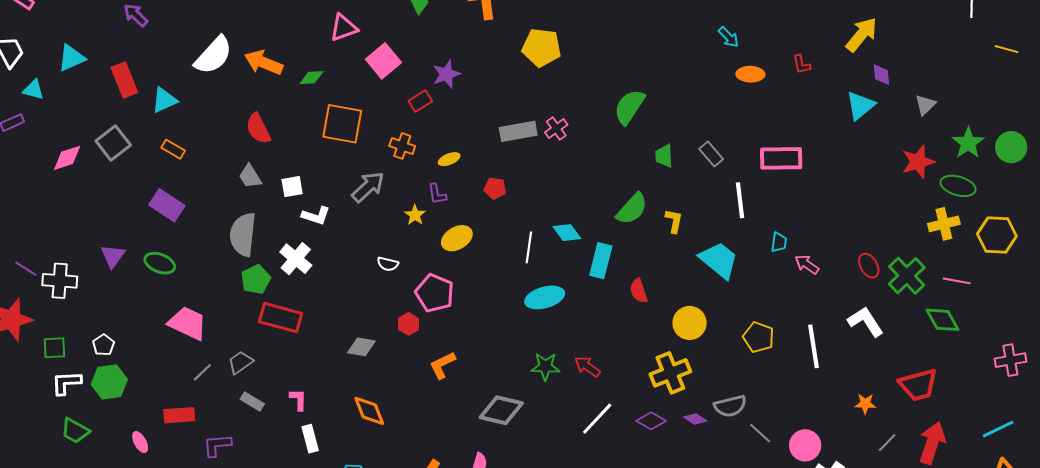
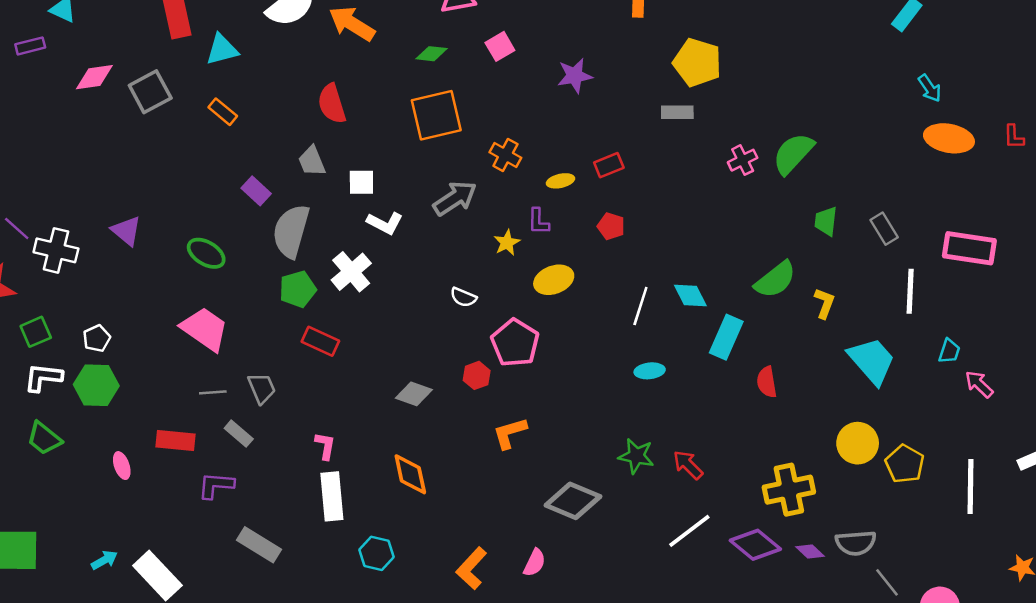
pink square: (383, 61) -> (500, 46), size x0.7
orange ellipse: (750, 74) -> (949, 138), size x1.4
green diamond: (311, 78) -> (432, 54), moved
red rectangle: (420, 101) -> (609, 165), moved
orange square: (342, 124) -> (436, 115), turned -33
pink cross: (556, 129) -> (743, 160), moved
gray rectangle: (518, 131) -> (677, 112), moved, size x0.7
pink diamond: (67, 158) -> (94, 77), moved
purple rectangle: (167, 205) -> (256, 191), moved, size x0.7
purple triangle: (113, 256) -> (126, 231), turned -36
green ellipse: (160, 263) -> (206, 253), moved
cyan ellipse: (545, 297) -> (650, 371), size x0.6
red rectangle: (281, 318) -> (320, 341), size x0.7
yellow circle: (690, 323) -> (858, 443), moved
green square: (54, 348) -> (36, 332), turned -30
gray trapezoid: (240, 362) -> (262, 388), turned 92
gray line: (202, 372) -> (213, 392), turned 30
gray rectangle: (252, 401) -> (239, 434), moved
purple diamond: (651, 421) -> (755, 545), size x1.4
white rectangle: (310, 439) -> (332, 496), size x1.4

